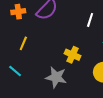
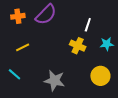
yellow line: (23, 43) -> (23, 47), turned 40
yellow cross: (73, 55) -> (78, 46), moved

